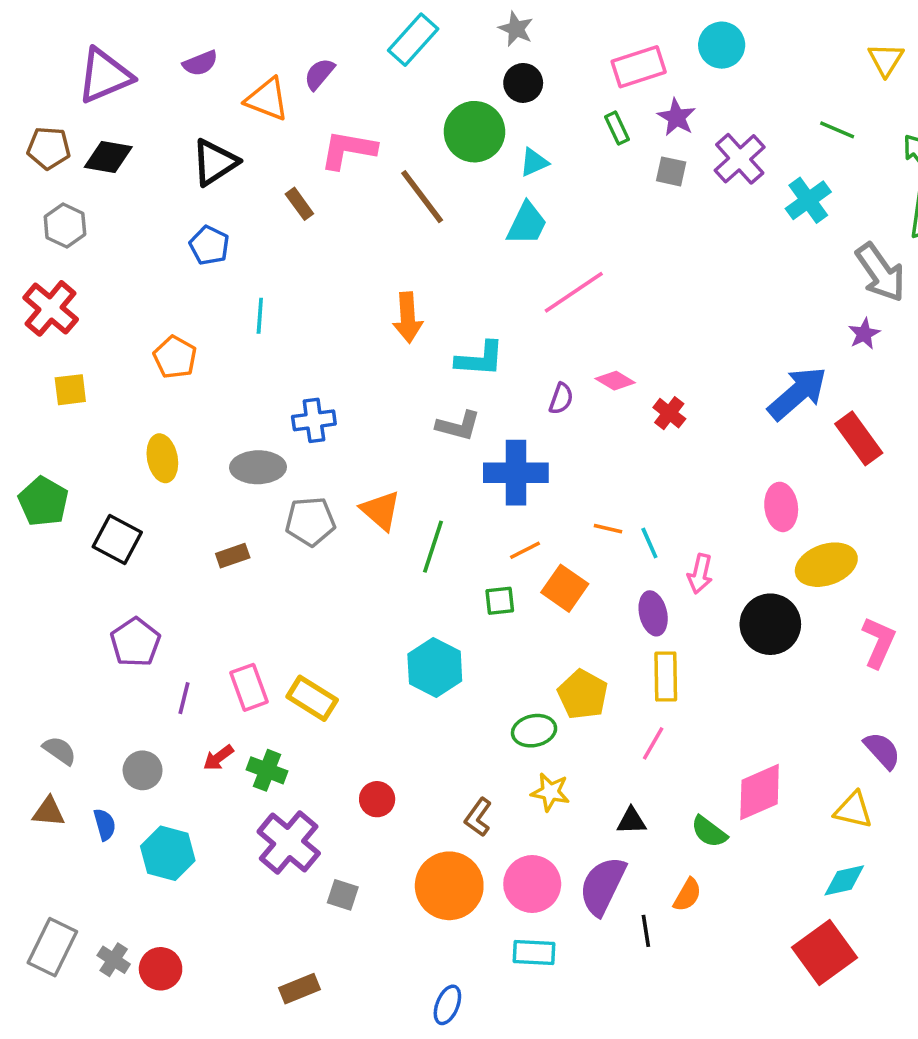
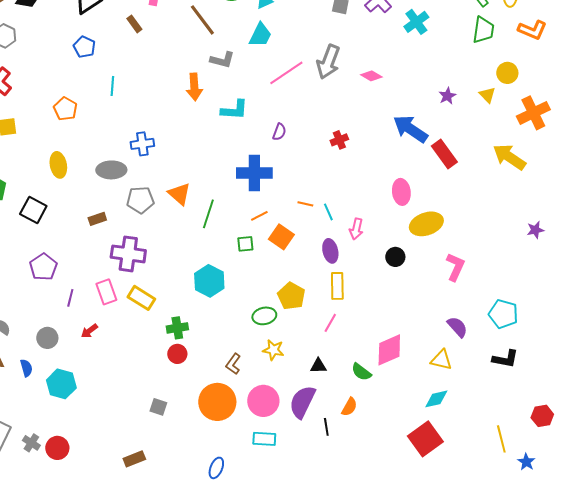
gray arrow: (880, 272) -> (328, 62), moved, turned 56
pink diamond: (615, 381) -> (371, 76), moved
blue arrow: (797, 393) -> (410, 129), turned -105
red cross: (669, 413) -> (339, 140), turned 30
gray L-shape: (458, 426) -> (222, 60), moved
black circle: (770, 624) -> (395, 257), size x0.6
green cross: (267, 770) -> (177, 328), moved, turned -30
purple cross: (289, 843) -> (128, 254), moved, turned -32

